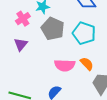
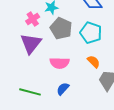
purple triangle: (21, 44) -> (31, 43), size x1.6
pink semicircle: (65, 65) -> (60, 63), moved

